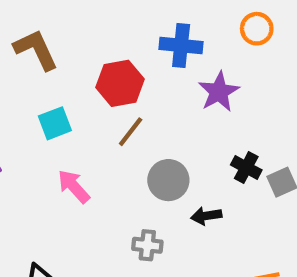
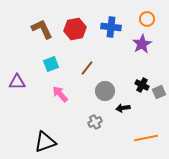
red hexagon: (120, 83) -> (75, 29), moved
purple star: (219, 92) -> (142, 44), moved
gray cross: (147, 245) -> (95, 122), turned -32

